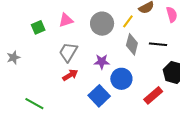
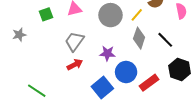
black line: (158, 44) -> (165, 40), turned 36
gray star: (13, 57) -> (19, 35), moved
red rectangle: (153, 95) -> (149, 83), moved

